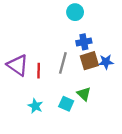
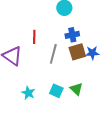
red line: (39, 71) -> (34, 37), moved
green triangle: (84, 94) -> (76, 89), moved

